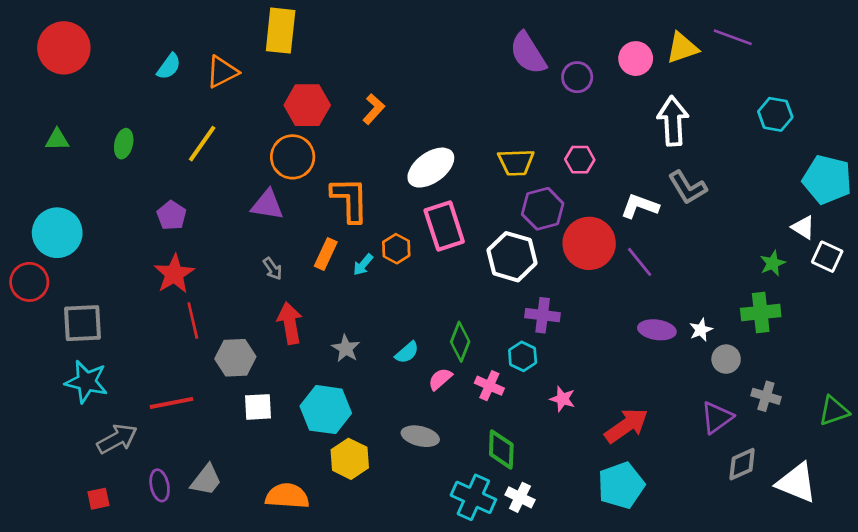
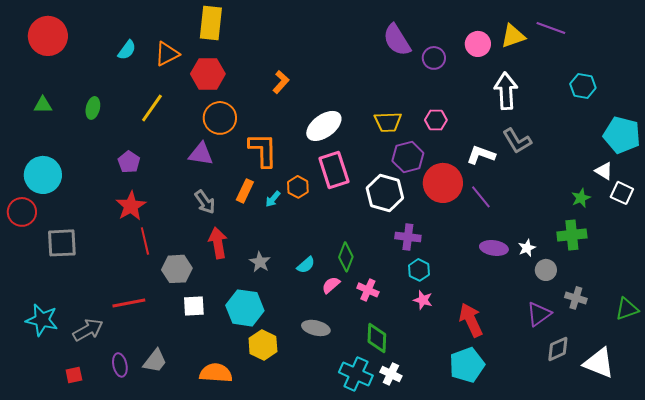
red hexagon: (307, 105) -> (208, 74), moved
gray arrow: (273, 269) -> (205, 202), size x1.4
cyan hexagon: (523, 356) -> (419, 270), moved
cyan star: (86, 382) -> (42, 320), moved
red arrow: (626, 426) -> (471, 320), turned -80

